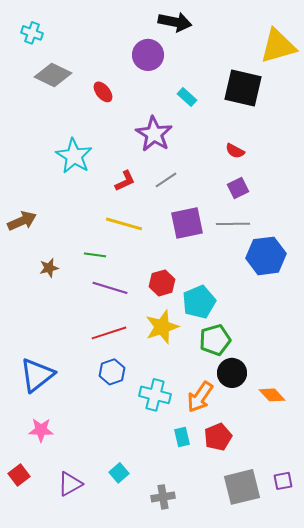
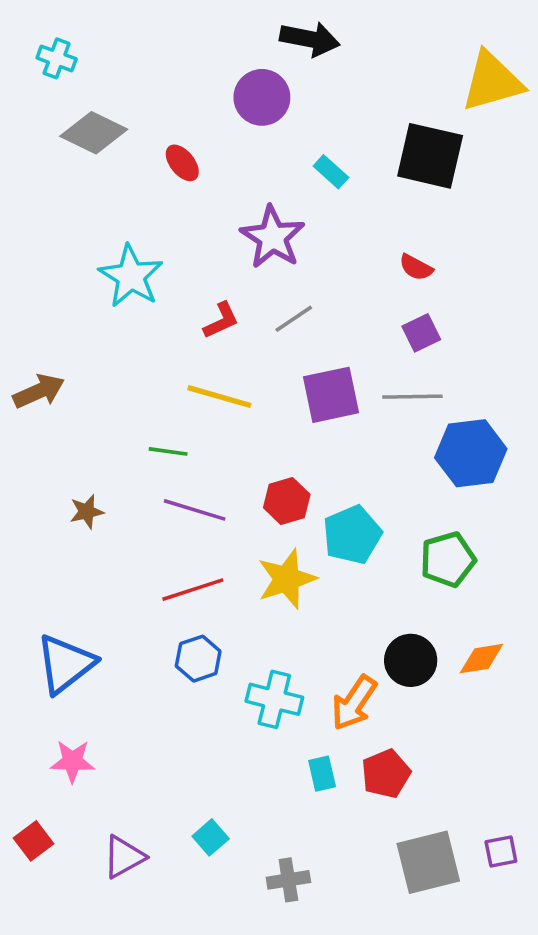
brown star: (49, 268) -> (87, 512), moved
green pentagon: (215, 340) -> (448, 559), moved
orange diamond: (272, 395) -> (481, 659), moved, turned -56

